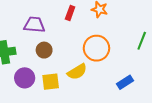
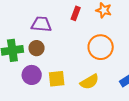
brown circle: (44, 50) -> (37, 48), moved
yellow semicircle: (77, 72) -> (89, 82), moved

